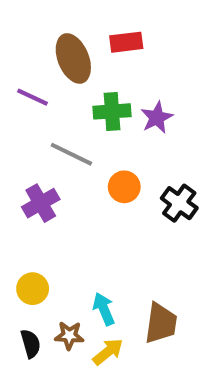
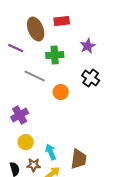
purple star: (157, 118) -> (88, 46), moved
purple cross: (41, 203) -> (20, 115), moved
black cross: (179, 203) -> (91, 78), moved
yellow circle: (33, 289) -> (26, 142), moved

